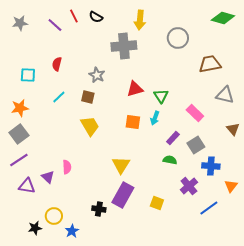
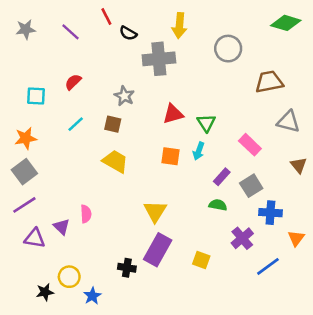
red line: (74, 16) -> (106, 17), moved
black semicircle: (96, 17) -> (128, 33), moved
red semicircle: (57, 64) -> (73, 82), turned 32
yellow trapezoid: (90, 126) -> (115, 161), turned -30

